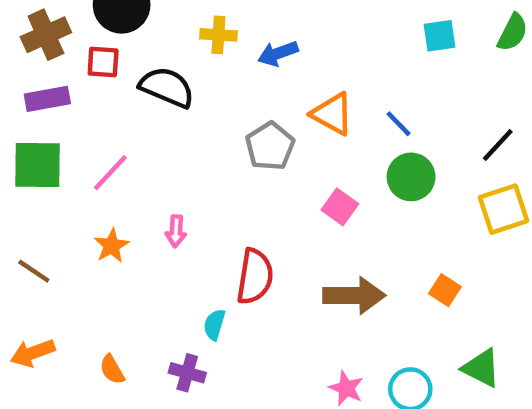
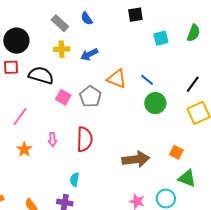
pink square: (340, 207) -> (63, 97), moved
red semicircle: (255, 276) -> (85, 139), moved
green triangle: (481, 368) -> (187, 178), moved

